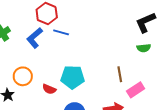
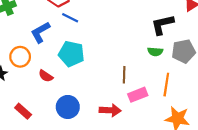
blue L-shape: (35, 38) -> (40, 32), moved
cyan pentagon: (73, 77) -> (71, 54), moved

